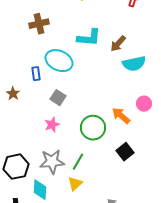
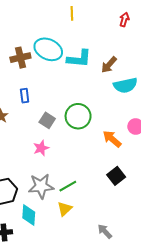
brown cross: (39, 24) -> (20, 58), moved
cyan ellipse: (59, 61) -> (48, 49), moved
green circle: (93, 128) -> (78, 116), moved
green line: (78, 162) -> (68, 186), turned 30

